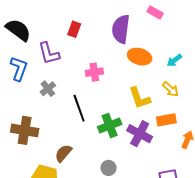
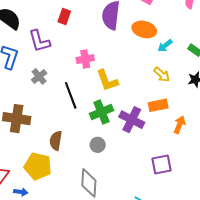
orange ellipse: (140, 57) -> (144, 29), moved
yellow L-shape: (140, 98) -> (107, 81), moved
brown semicircle: (63, 153) -> (56, 141), turned -30
gray circle: (109, 168) -> (98, 145), moved

